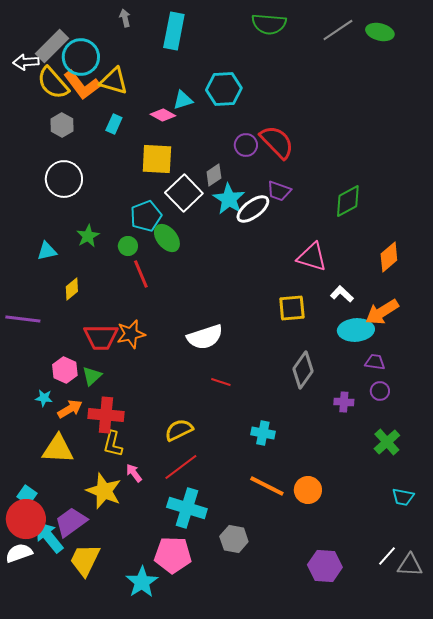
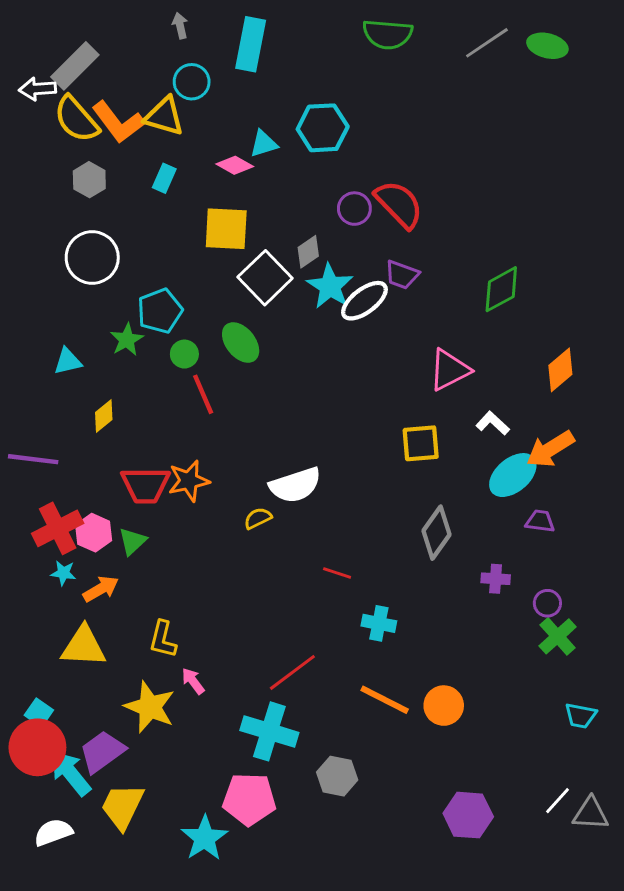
cyan circle: (81, 57) -> (192, 82), moved, size x0.7
cyan pentagon: (146, 216) -> (160, 311), moved
pink triangle: (312, 257) -> (449, 370), turned -44
cyan ellipse: (356, 330) -> (513, 475), turned -36
red line: (221, 382) -> (337, 573), moved
purple circle: (380, 391) -> (547, 603), moved
red cross: (106, 415) -> (58, 528), moved, turned -32
yellow semicircle: (179, 430) -> (258, 518), moved, size x0.7
red line: (181, 467) -> (292, 672), moved
white semicircle: (19, 553) -> (53, 832), moved

